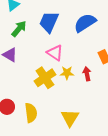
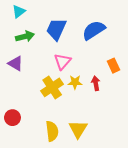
green arrow: (19, 29) -> (25, 36), turned 36
pink triangle: (55, 53) -> (62, 61), turned 36
yellow semicircle: (31, 113) -> (52, 131), moved

